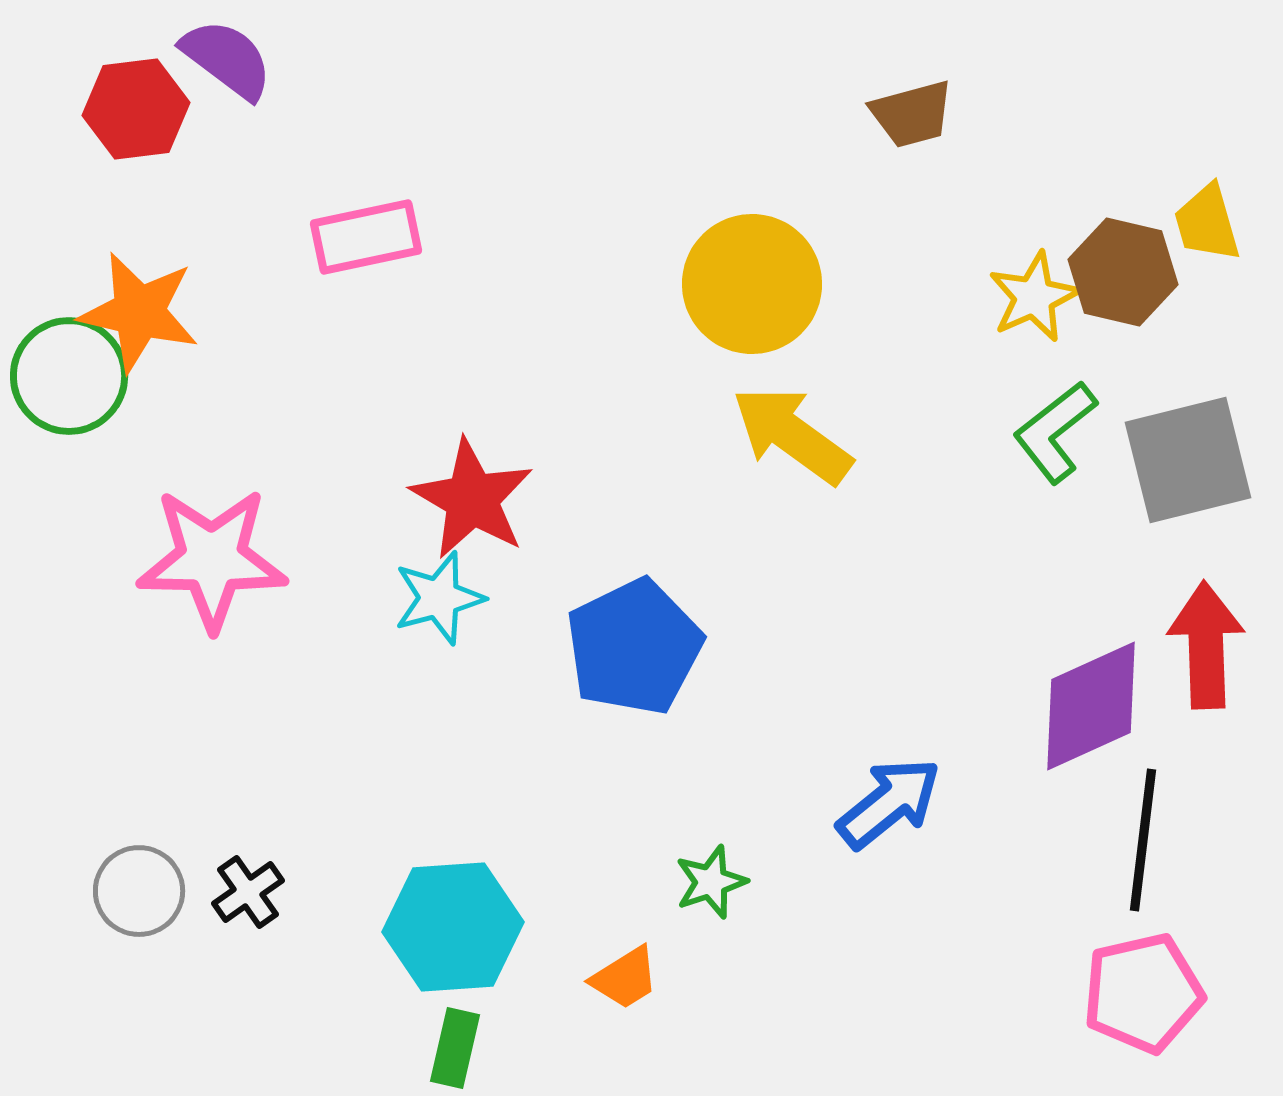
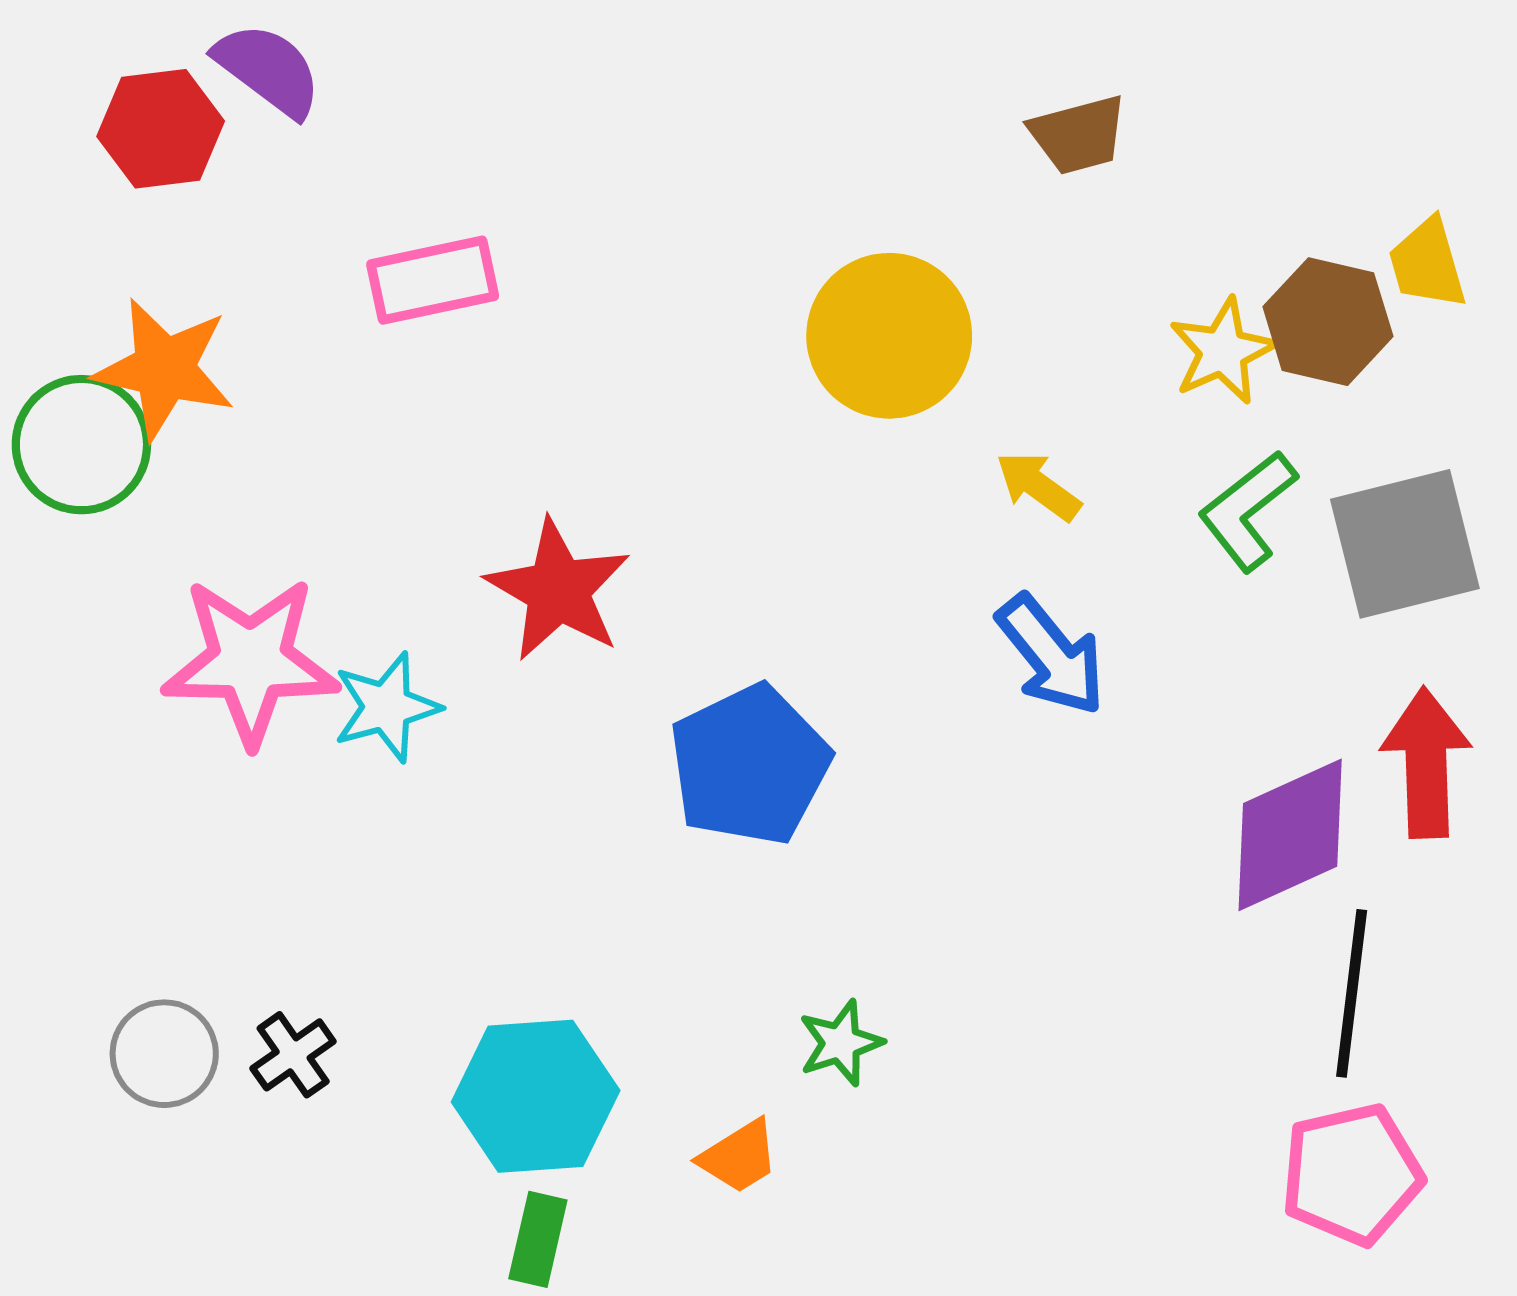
yellow arrow: (792, 435) -> (1038, 486), moved, size x0.6
cyan star: (439, 598) -> (387, 707), moved
blue arrow: (889, 803) -> (1051, 655), moved, turned 90

